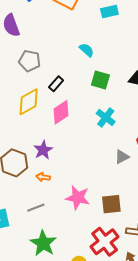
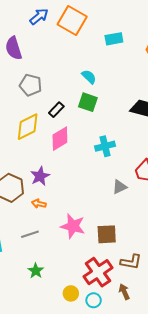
green square: (100, 80) -> (88, 102), moved
cyan cross: (106, 117) -> (105, 146), turned 36
green star: (43, 243) -> (36, 271), size x0.6

